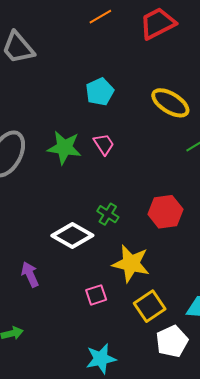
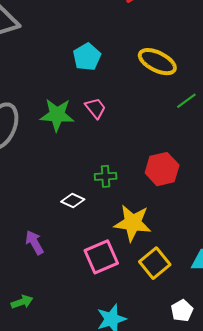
green cross: (108, 214) -> (106, 176), turned -30
white diamond: (72, 235) -> (73, 200), size x0.6
pink square: (96, 295) -> (101, 257), size x1.6
white pentagon: (172, 341) -> (182, 311), moved, size x0.7

